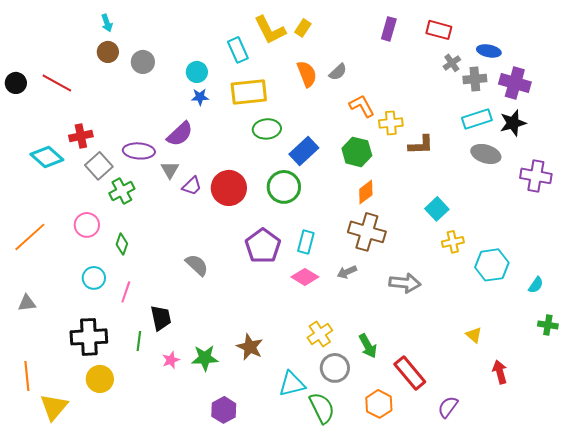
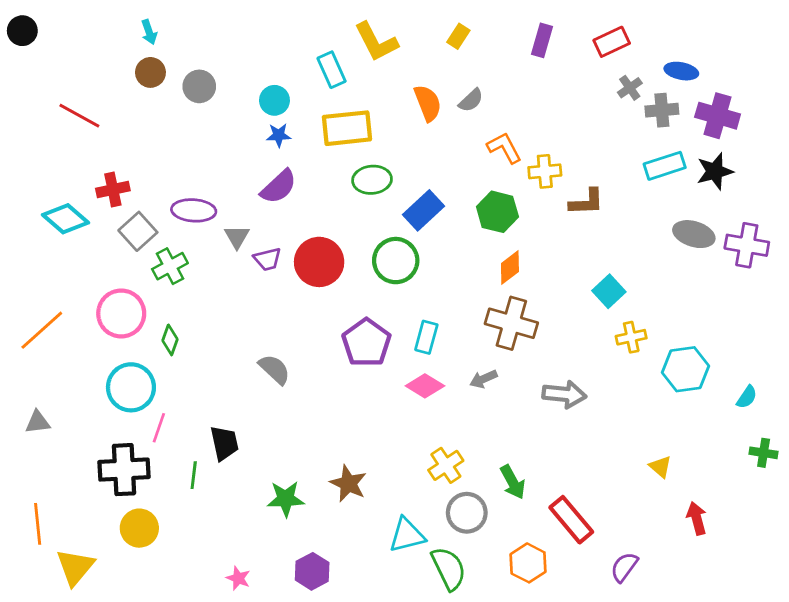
yellow rectangle: (303, 28) -> (458, 36), moved
red rectangle: (439, 30) -> (612, 42), turned -40
black circle: (16, 83) -> (22, 31), moved
purple semicircle: (180, 134) -> (279, 187), moved
gray ellipse: (486, 154) -> (694, 234), moved
purple trapezoid: (192, 186) -> (268, 259), turned 30
pink circle: (87, 225) -> (121, 313), size x1.4
cyan circle: (94, 278) -> (131, 387), size x1.5
pink line: (126, 292) -> (159, 428), moved
pink star: (171, 360) -> (238, 578), moved, turned -30

